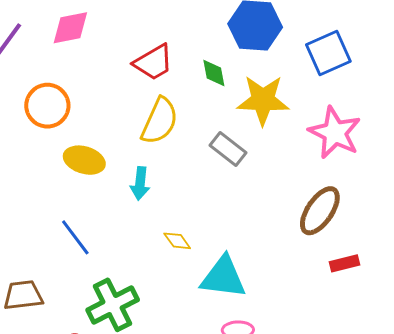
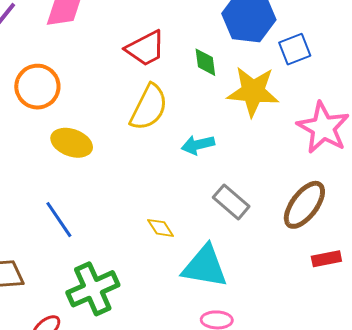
blue square: (328, 53) -> (295, 49), moved, size x0.7
gray rectangle: (228, 149) -> (231, 202), moved
cyan arrow: (140, 183) -> (198, 145), moved, turned 68

